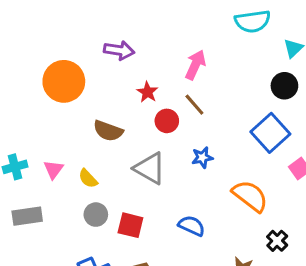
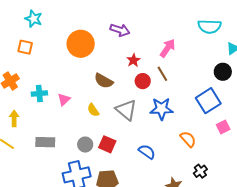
blue star: (202, 157) -> (161, 109), size x1.6
yellow semicircle: (88, 179) -> (93, 110), moved
orange semicircle: (250, 196) -> (188, 139), size x0.7
gray circle: (96, 215) -> (85, 145), moved
gray rectangle: (27, 216) -> (45, 142), moved

